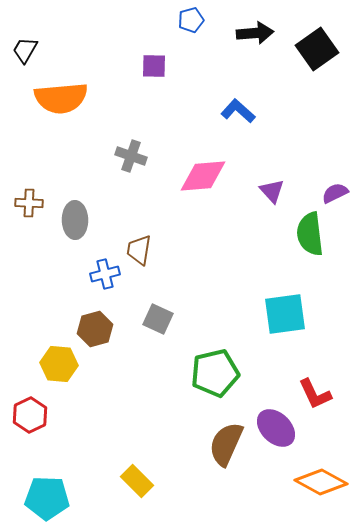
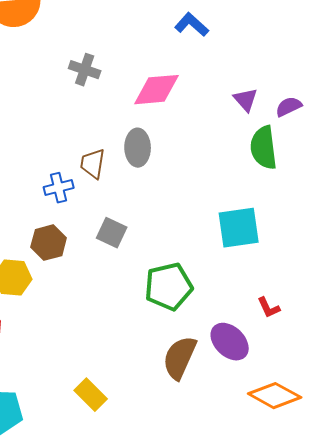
purple triangle: (272, 191) -> (246, 100), moved
gray ellipse: (75, 220) -> (138, 148), moved
red L-shape: (315, 394) -> (269, 308), size x0.7

